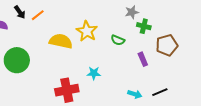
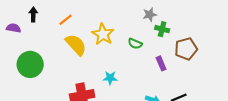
black arrow: (20, 12) -> (33, 15), turned -144
orange line: (38, 15) -> (65, 20), moved
yellow semicircle: (61, 41) -> (76, 45), turned 35

